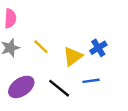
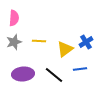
yellow line: (41, 47) -> (39, 41), turned -40
purple ellipse: (21, 87) -> (23, 74), turned 30

